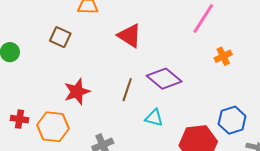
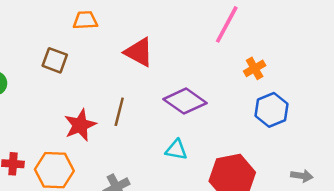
brown line: (127, 90) -> (119, 112), moved
blue hexagon: (232, 120) -> (271, 110), moved

